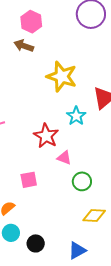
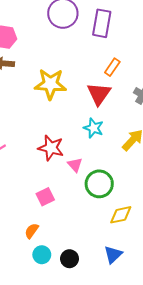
cyan star: (76, 116) -> (94, 128), moved
pink triangle: (64, 158) -> (75, 165), turned 42
green circle: (82, 181) -> (99, 184), size x1.4

